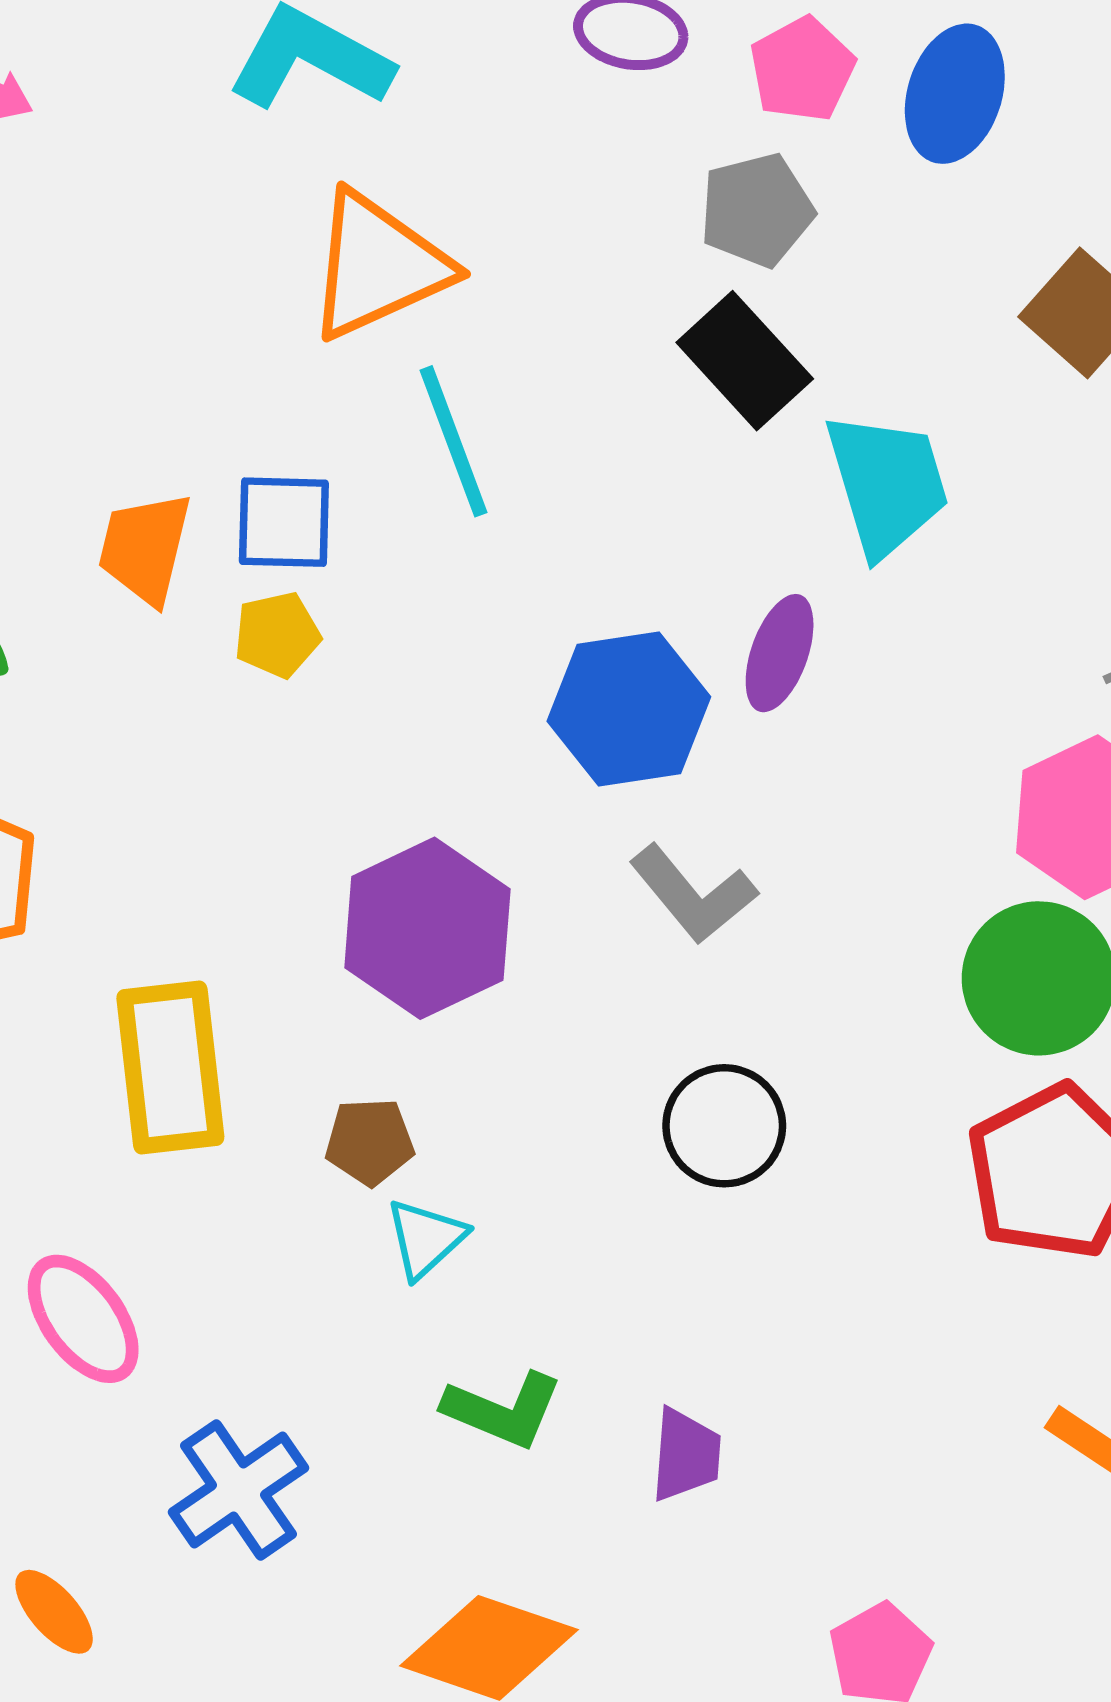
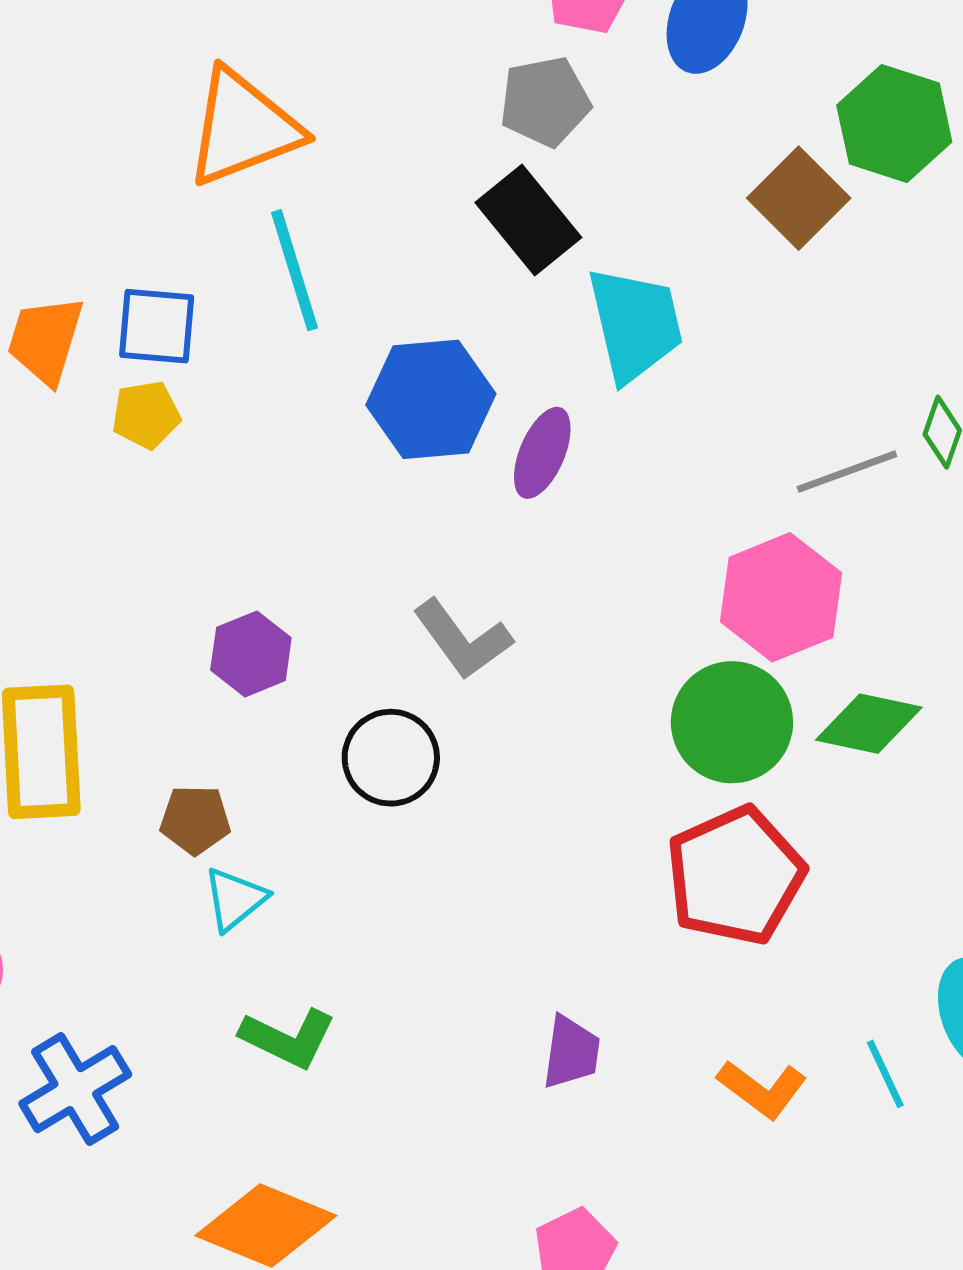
blue hexagon: (629, 709) -> (431, 399), moved
purple hexagon: (427, 928) -> (251, 654), size x0.6
black circle: (724, 1126) -> (391, 758), moved
purple trapezoid: (686, 1455) -> (571, 1052), moved

